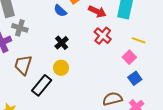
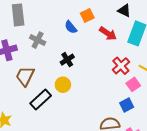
gray cross: (20, 28) -> (38, 40), moved
red cross: (103, 36) -> (121, 66), moved
blue square: (135, 78) -> (127, 105), moved

